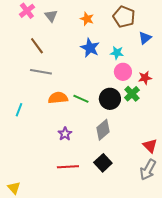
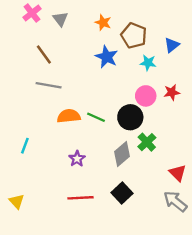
brown pentagon: (124, 17) -> (134, 36), moved
cyan star: (117, 53) -> (148, 63), moved
pink circle: (123, 72) -> (146, 96), moved
green cross: (132, 94) -> (147, 142), moved
cyan line: (19, 110) -> (25, 146), moved
gray arrow: (148, 170) -> (175, 201), turned 100
yellow triangle: (14, 188) -> (17, 201), moved

